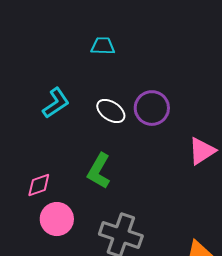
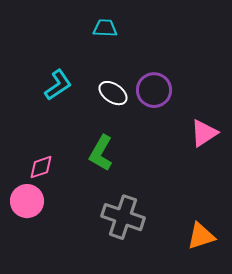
pink circle: (57, 219) -> (27, 201), moved

